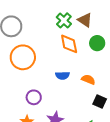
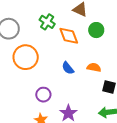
green cross: (64, 20) -> (47, 22), moved
blue semicircle: (63, 76) -> (68, 68), turned 64

